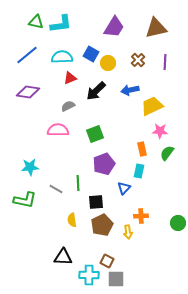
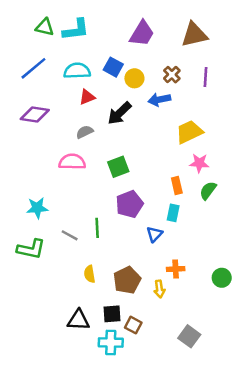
blue arrow: (130, 90) -> (159, 99), moved
black square: (96, 202) -> (112, 314), moved
gray square: (116, 279) -> (189, 336), moved, turned 36

